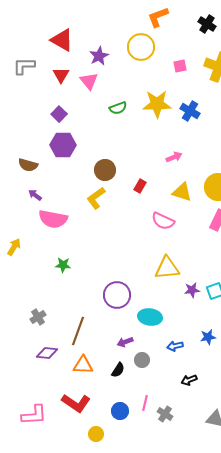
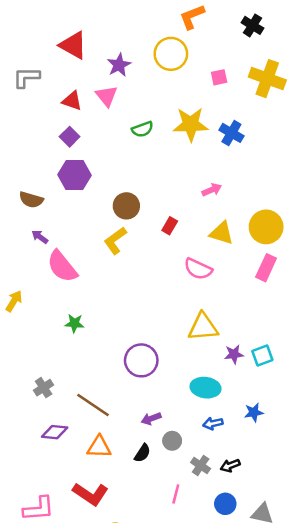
red triangle: (61, 75) -> (72, 101), moved, turned -42
pink semicircle: (53, 219) -> (62, 266), turned 40
cyan ellipse: (150, 317) -> (205, 388), moved
brown line: (78, 331) -> (93, 405), turned -76
blue circle: (120, 411) -> (225, 504), moved
gray cross: (165, 414) -> (201, 465), moved

